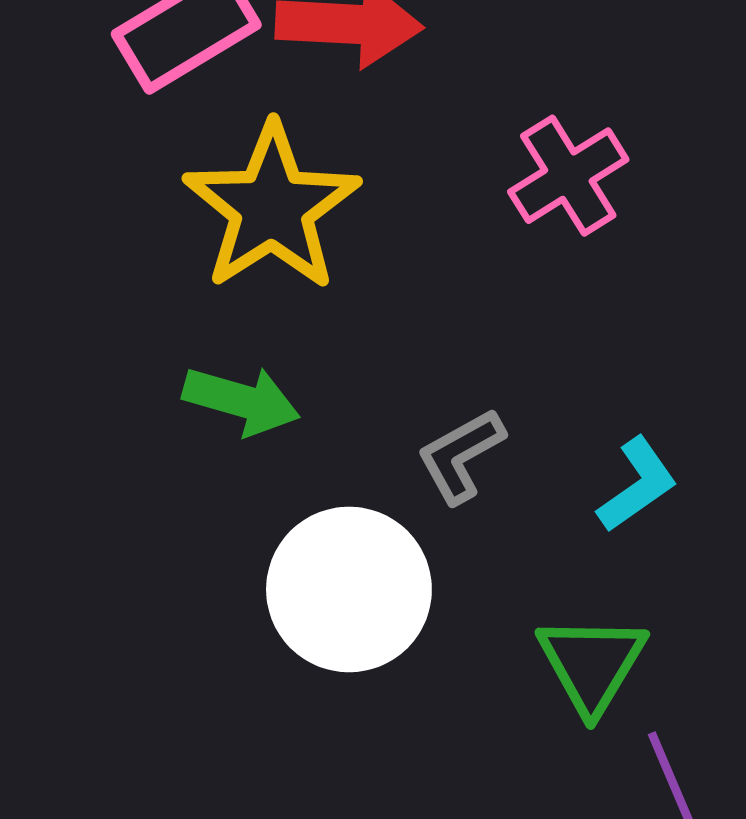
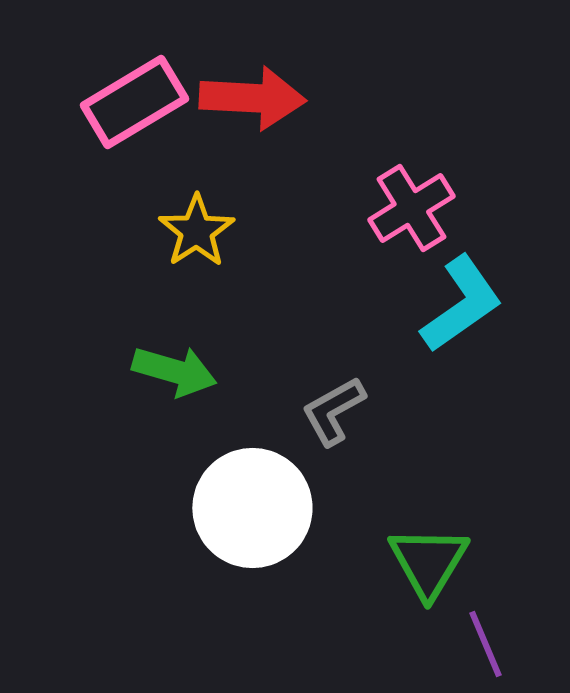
yellow star: (272, 207) -> (196, 231), size x0.6
cyan L-shape: (637, 485) -> (461, 304), moved, size x1.4

